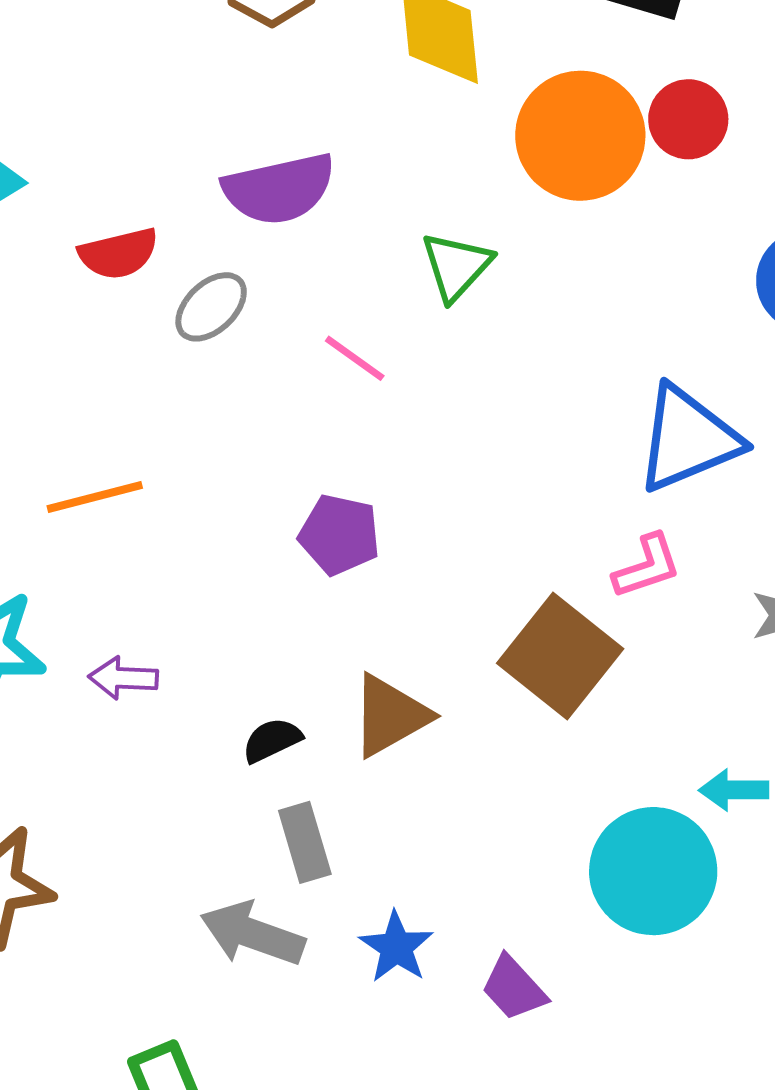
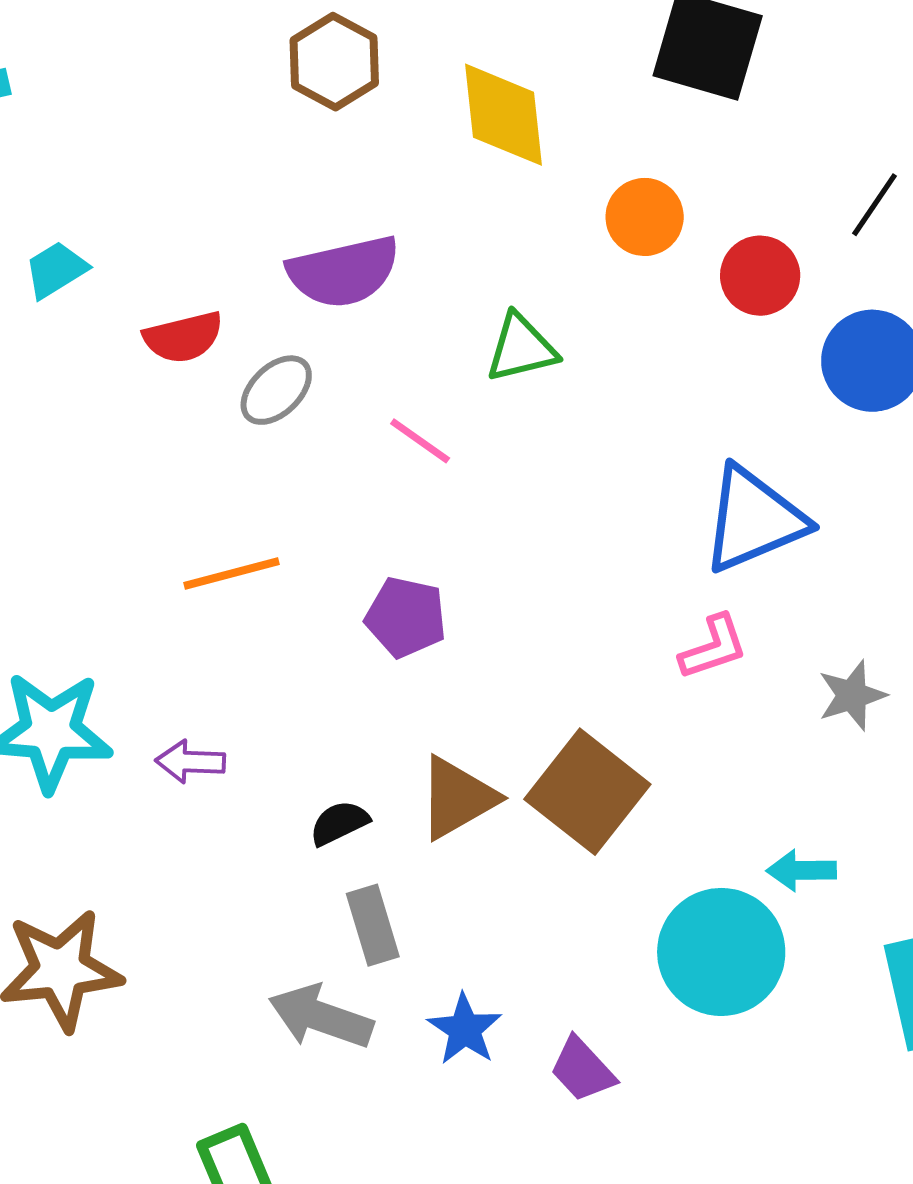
red circle: (688, 119) -> (760, 276), moved
orange circle: (580, 136) -> (645, 217), size x0.6
green triangle: (456, 266) -> (521, 348), turned 34
orange line: (95, 497) -> (231, 574), moved
brown square: (560, 656) -> (587, 792), moved

